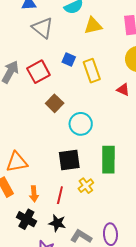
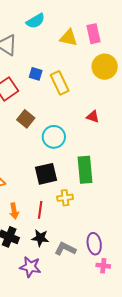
yellow triangle: (93, 26) -> (69, 38), moved, turned 30
red triangle: (123, 90) -> (93, 117), moved
yellow cross: (86, 186) -> (65, 198), turned 35

